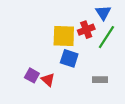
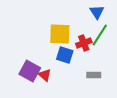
red cross: (86, 30) -> (84, 43), moved
purple square: (32, 75) -> (30, 71), size x1.5

